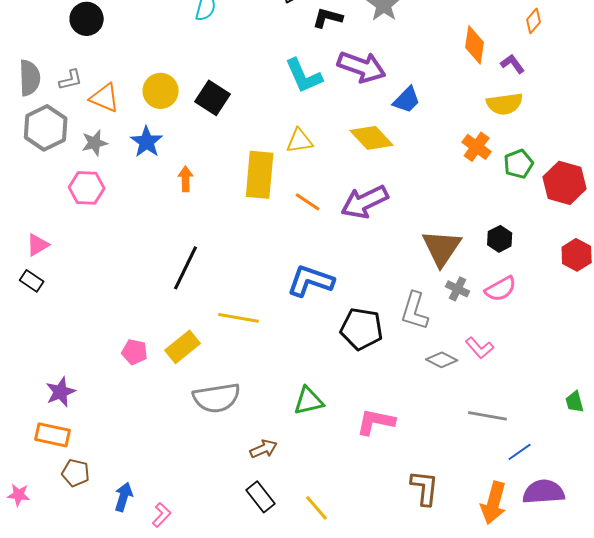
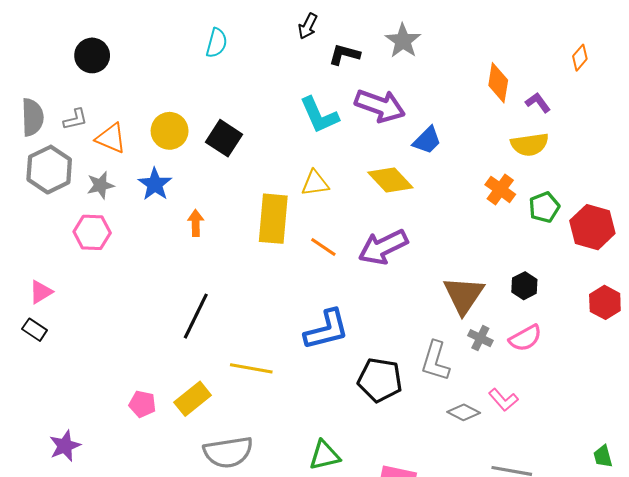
orange diamond: (534, 21) -> (580, 58), moved
blue L-shape: (311, 281) -> (327, 330), turned 147

